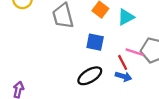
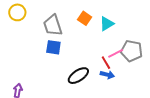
blue square: (95, 42) -> (53, 47), moved
pink line: (135, 52) -> (116, 53), turned -42

